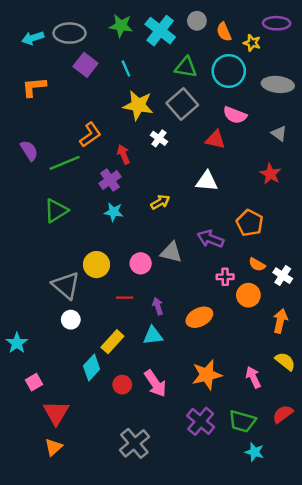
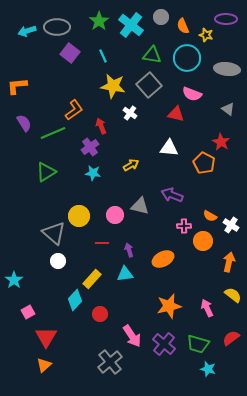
green star: (121, 26) -> (99, 21), turned 30
orange L-shape: (34, 87) -> (17, 86), moved
orange pentagon: (250, 223) -> (204, 163), moved
pink arrow: (155, 383) -> (132, 336), moved

